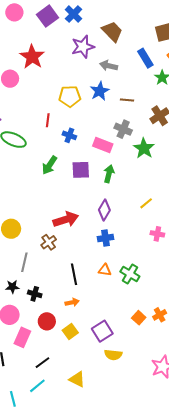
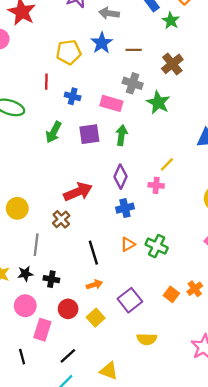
pink cross: (157, 234) -> (156, 185), moved
orange triangle: (105, 270) -> (128, 244), turned -32
purple square: (102, 331) -> (130, 300), moved

